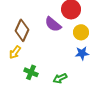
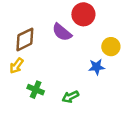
brown diamond: (22, 30) -> (25, 39), turned 40
yellow circle: (81, 32) -> (111, 47), moved

